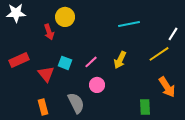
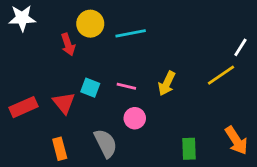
cyan line: (129, 24) -> (131, 33), moved
red rectangle: (19, 60) -> (24, 107), moved
pink line: (91, 62) -> (126, 86), turned 56
orange arrow: (167, 87) -> (236, 140), moved
green rectangle: (145, 107) -> (189, 149), moved

